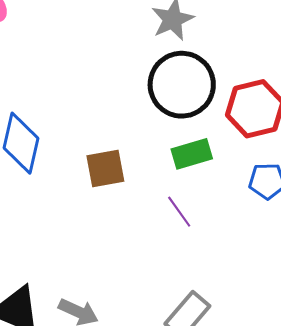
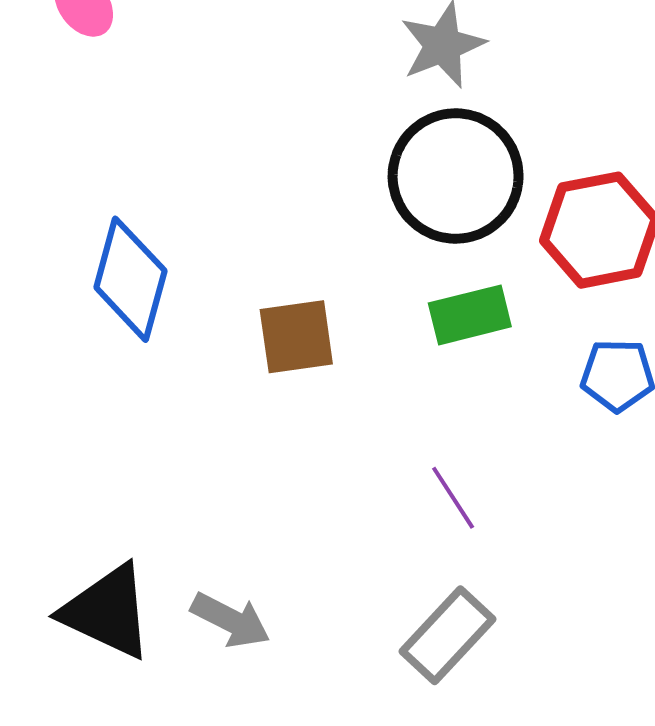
purple line: (179, 212) -> (453, 498), moved

